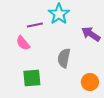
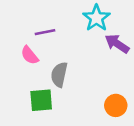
cyan star: (59, 14) -> (96, 18), moved
gray semicircle: (64, 58) -> (59, 75), moved

